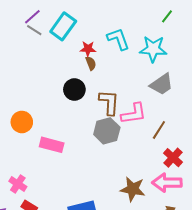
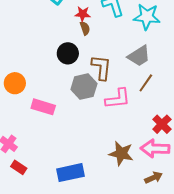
gray trapezoid: (162, 84) -> (139, 56), moved
pink L-shape: (134, 114) -> (118, 99), moved
brown line: (159, 130) -> (146, 83), moved
gray hexagon: (107, 131) -> (84, 87), moved

